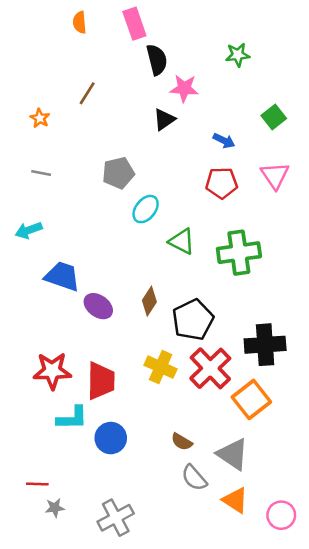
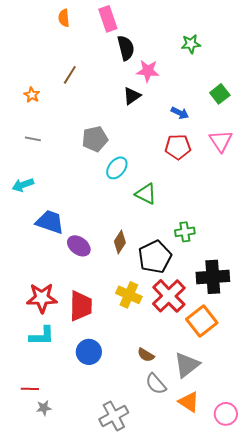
green cross: (239, 253) -> (185, 232), moved, size x0.6
cyan L-shape: (72, 418) -> (42, 336), moved
gray triangle: (233, 454) -> (187, 365), turned 48
gray cross: (116, 518) -> (114, 416), moved

